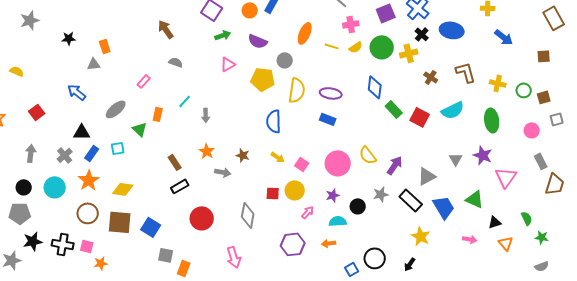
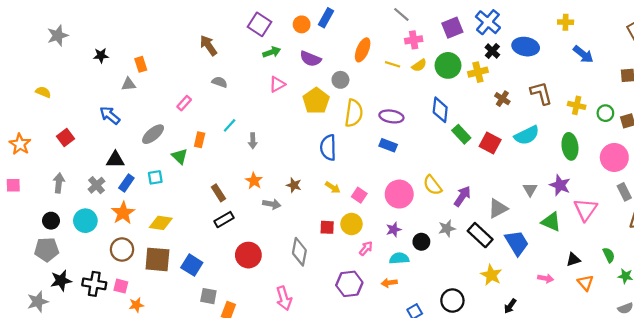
yellow pentagon: (263, 79) -> (316, 101), turned 30
pink circle: (532, 130) -> (614, 157), size x1.6
green triangle: (475, 199) -> (551, 222), moved
black circle: (375, 258) -> (452, 301), moved
black arrow: (410, 264) -> (510, 306), moved

